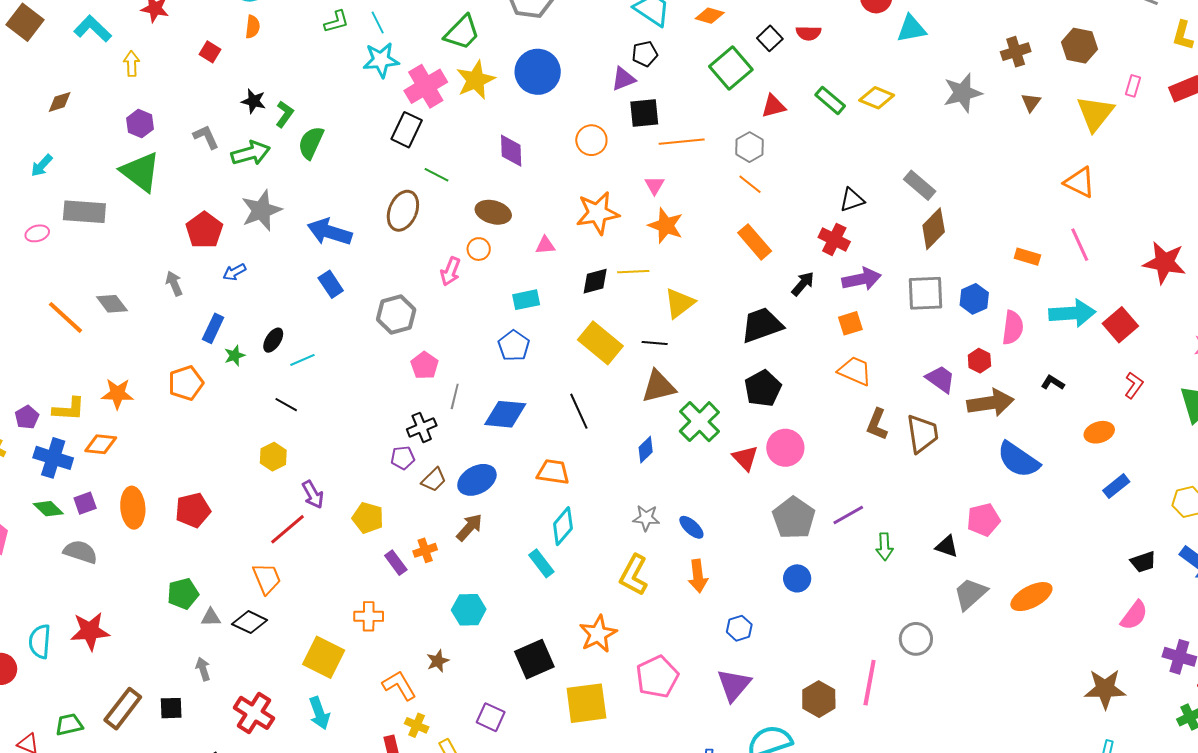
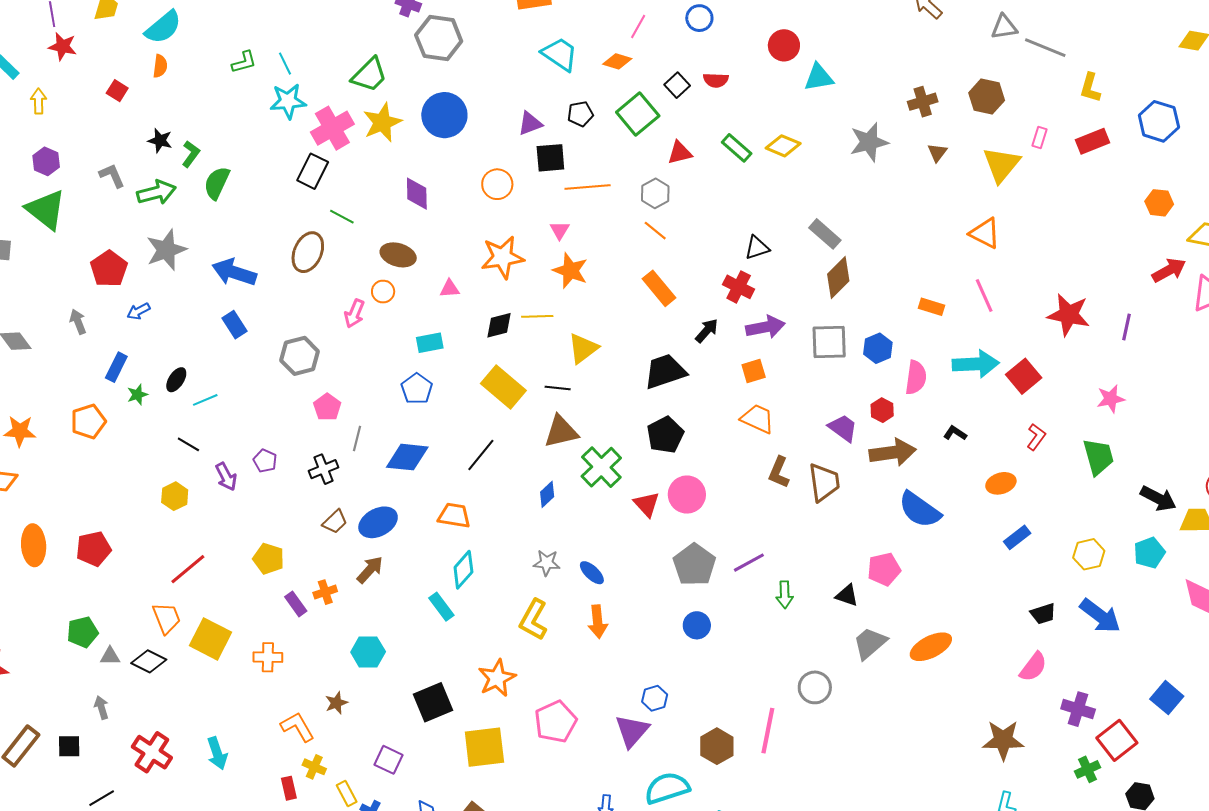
black pentagon: (645, 54) -> (580, 114), moved
black line: (579, 411) -> (481, 455), turned 63
purple pentagon: (403, 458) -> (265, 461), moved, turned 30
purple arrow: (313, 494) -> (226, 477), moved
blue hexagon: (739, 628) -> (655, 698), moved
yellow square: (324, 657) -> (210, 639), moved

